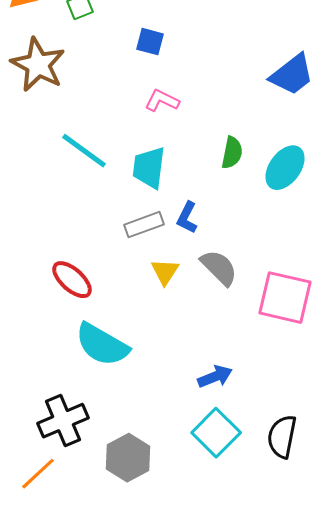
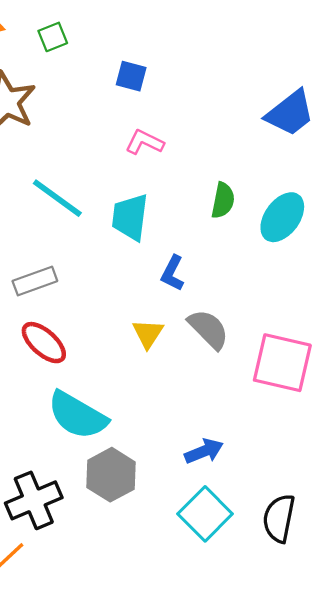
gray rectangle: (144, 225) -> (35, 281), moved
gray hexagon: (128, 458) -> (111, 475), moved

